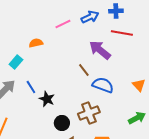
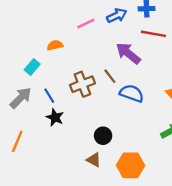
black star: (47, 99) -> (55, 117), moved
brown cross: (89, 113) -> (82, 84), moved
black circle: (62, 123) -> (103, 136), moved

